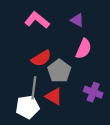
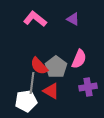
pink semicircle: (84, 49) -> (79, 59), moved
red semicircle: (41, 58) -> (39, 66), moved, turned 78
purple cross: (93, 92) -> (88, 87), turned -30

